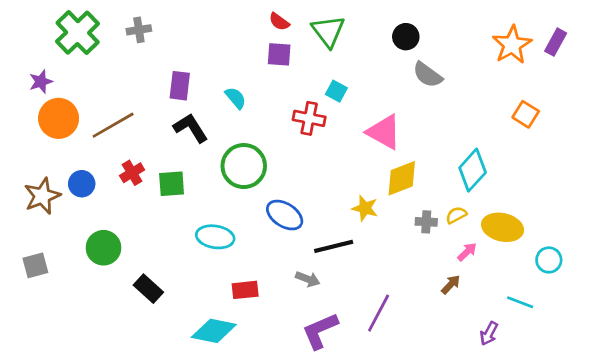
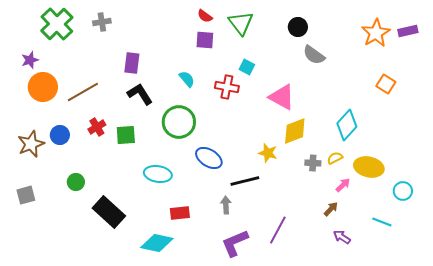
purple rectangle: (556, 42) -> (408, 31), turned 48
cyan semicircle: (236, 98) -> (187, 79), moved
green circle: (103, 248) -> (76, 182), size x0.7
gray arrow: (308, 279) -> (226, 205), turned -114
black rectangle: (148, 289) -> (109, 212), size x1.5
purple arrow: (489, 334) -> (342, 237), moved, turned 96

